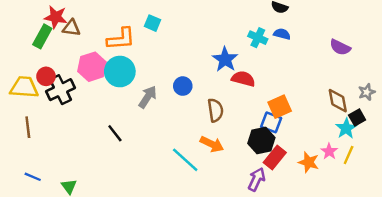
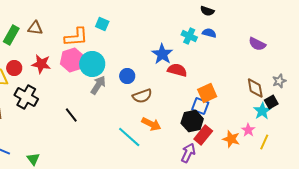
red star: (56, 17) -> (41, 64), moved
pink hexagon: (92, 67) -> (72, 60), moved
cyan circle: (120, 72) -> (92, 64), moved
black cross: (61, 90) -> (26, 97), moved, turned -35
brown semicircle: (215, 110) -> (142, 96), moved, turned 78
yellow line: (349, 155) -> (264, 142), moved

